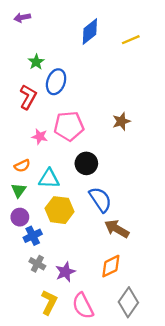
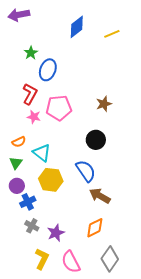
purple arrow: (22, 18) -> (19, 15), size x1.5
red L-shape: (28, 97) -> (30, 94), moved
black circle: (86, 163) -> (96, 140), moved
cyan triangle: (49, 179) -> (42, 153), turned 36

